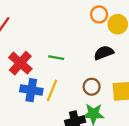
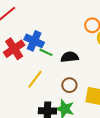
black semicircle: (104, 53) -> (70, 57), moved
blue cross: (31, 90) -> (34, 41), moved

